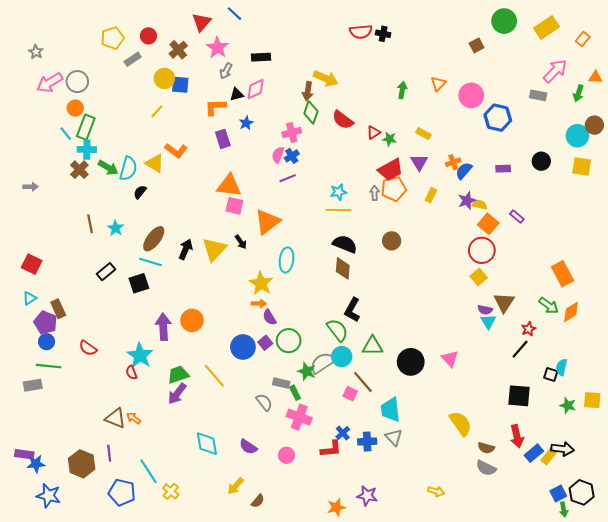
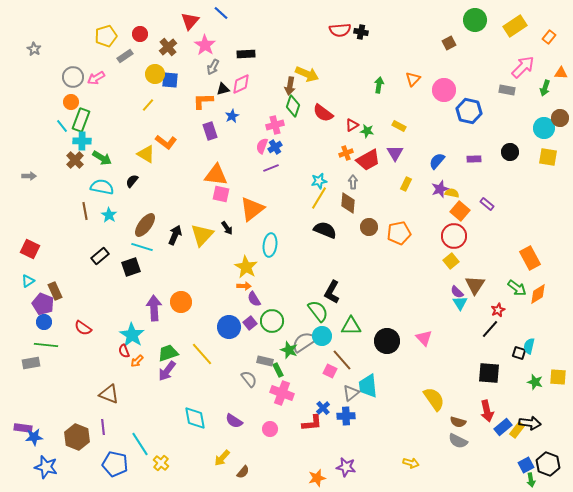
pink arrow: (50, 83) -> (96, 78), moved, size x0.7
orange cross: (453, 162) -> (346, 153), moved
cyan semicircle: (128, 169) -> (102, 187), moved, turned -95
orange pentagon: (394, 189) -> (399, 233), moved
yellow line: (339, 210) -> (319, 198), turned -60
brown diamond: (343, 268) -> (348, 203), moved
purple semicircle: (485, 310) -> (457, 292), turned 32
orange arrow: (134, 418) -> (137, 361), moved, turned -80
gray triangle: (394, 437) -> (351, 393), moved, turned 36

